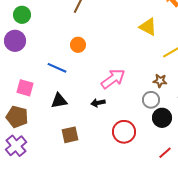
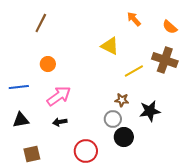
orange circle: (78, 45) -> (48, 64), moved
blue line: (57, 68) -> (19, 87), turned -30
pink arrow: (113, 79) -> (59, 96), moved

